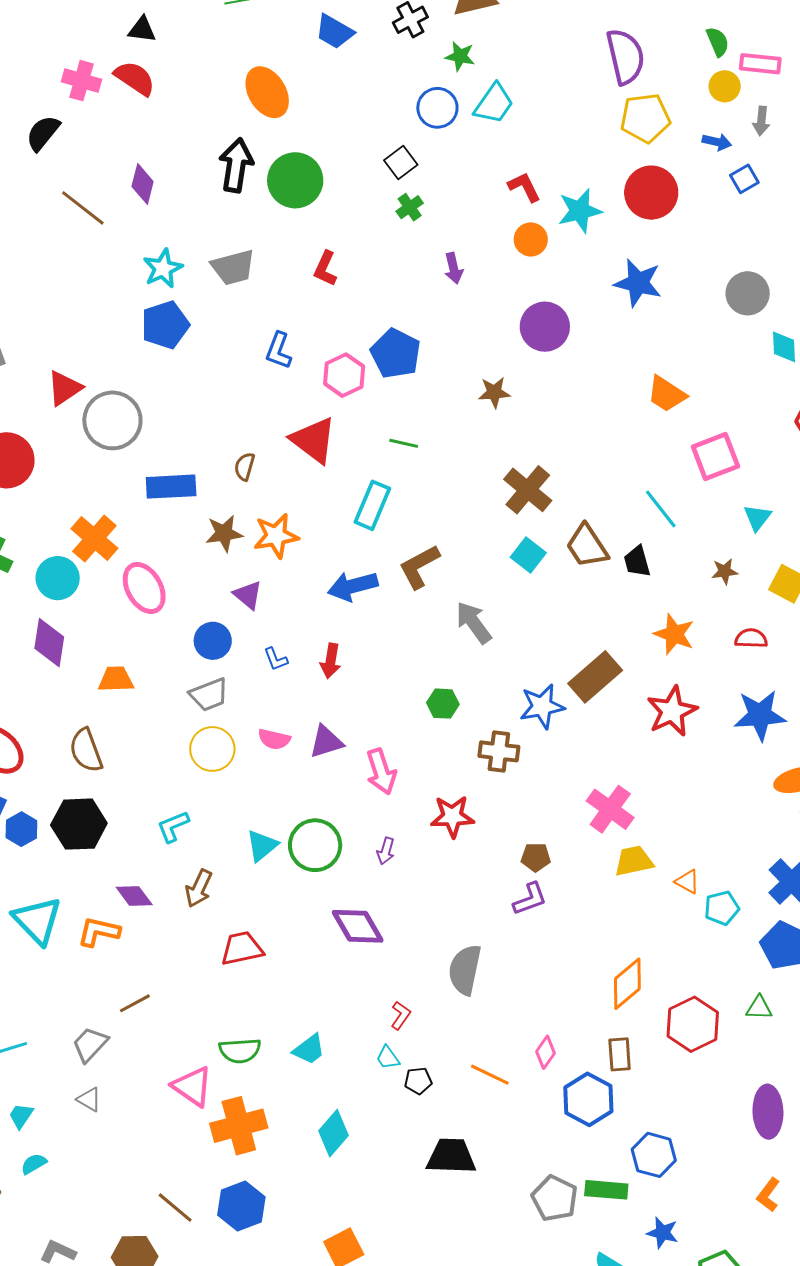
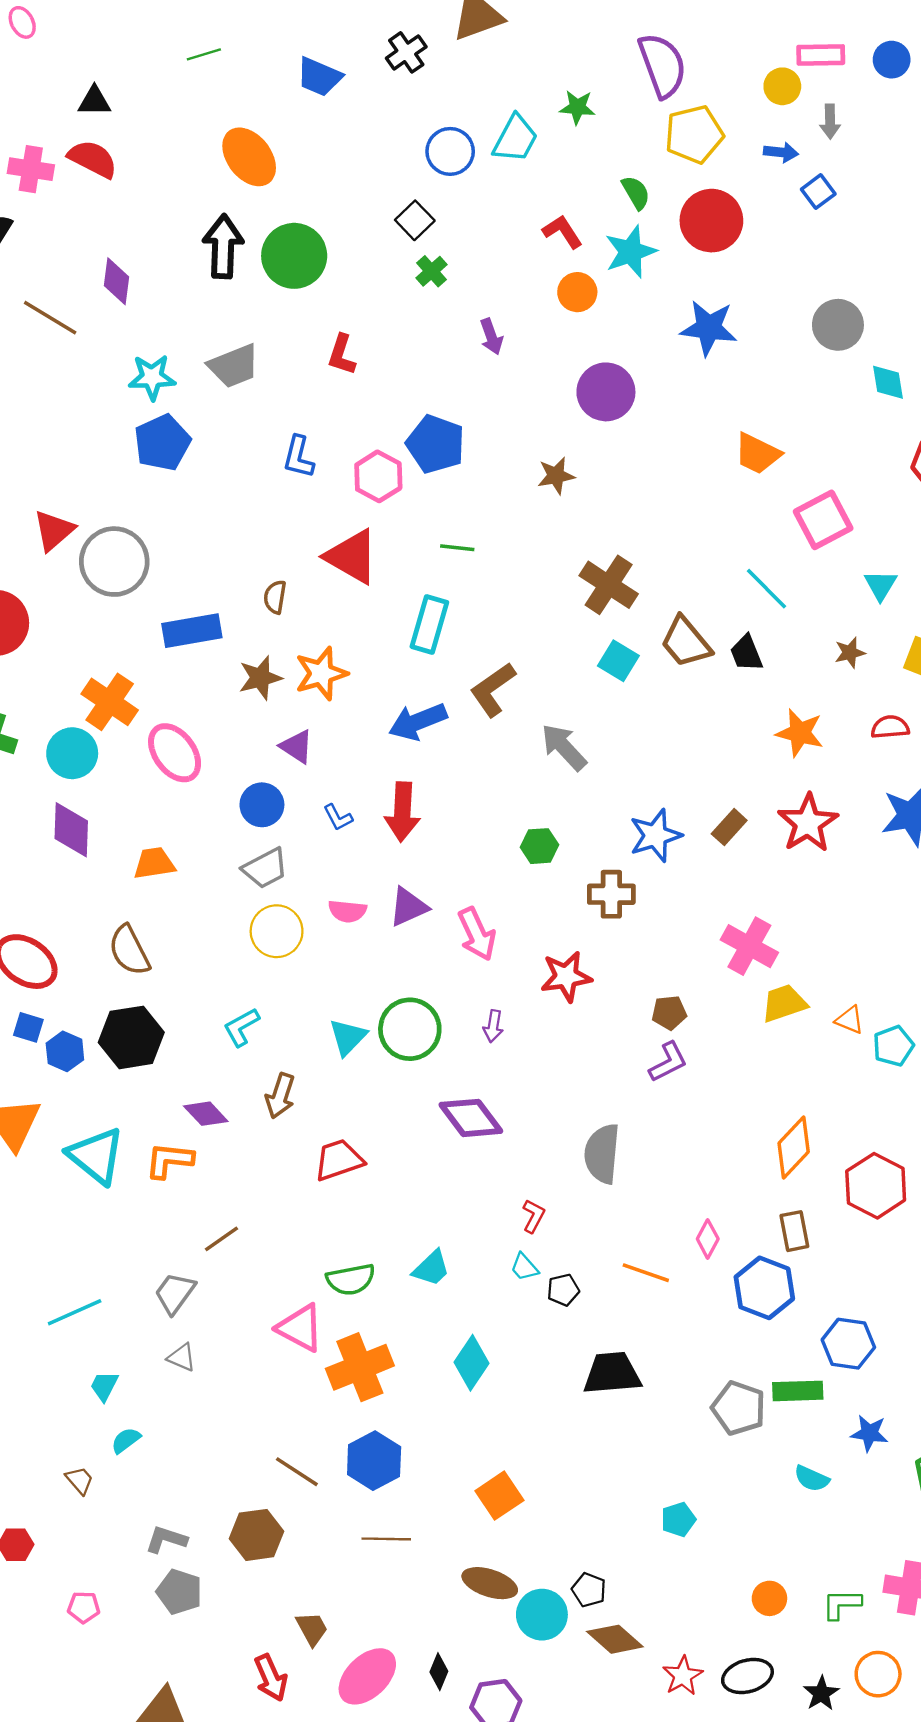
green semicircle: (718, 42) -> (636, 193), moved
green star: (460, 56) -> (577, 107), moved
cyan star: (163, 269) -> (152, 377), turned 30
red arrow: (331, 661) -> (402, 812), size x1.4
brown rectangle: (595, 677) -> (729, 827), moved, size x0.6

